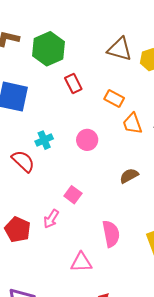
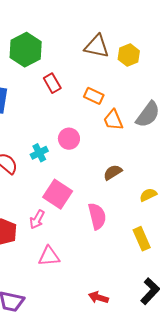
cyan cross: (44, 140) -> (39, 153), moved
pink square: (73, 195) -> (58, 194), size x1.6
pink semicircle: (111, 234) -> (97, 216), moved
pink triangle: (81, 262) -> (49, 256), moved

